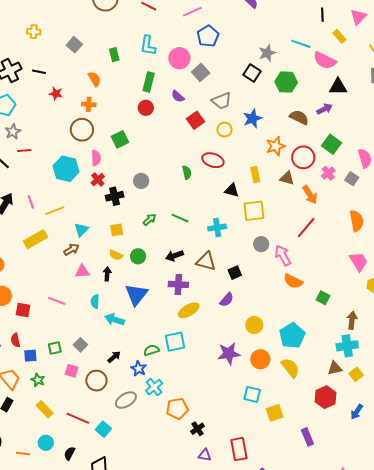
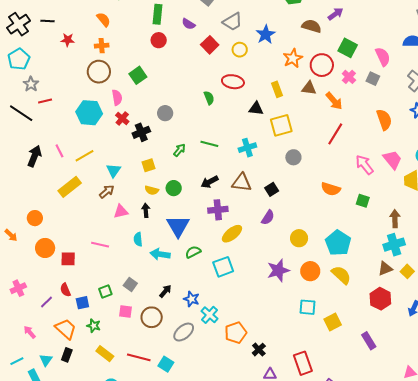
pink arrow: (283, 255) -> (365, 165), moved
green semicircle: (151, 350) -> (193, 252), moved

